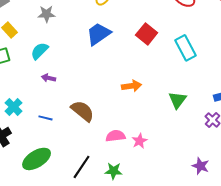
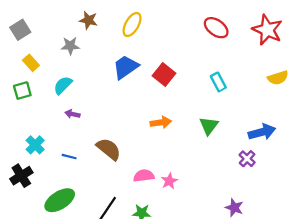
red square: (147, 34) -> (164, 75), moved
cyan rectangle: (186, 48) -> (218, 82), size x0.7
green triangle: (178, 100) -> (209, 126), moved

